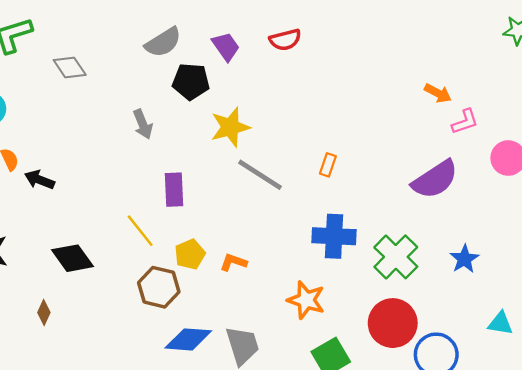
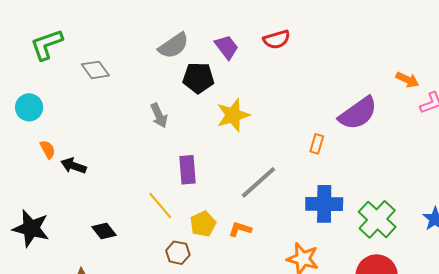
gray line: (260, 175) -> (258, 182), moved, turned -72
purple semicircle: (435, 179) -> (358, 113), moved
black diamond: (73, 258) -> (104, 231), size x0.7
brown hexagon: (159, 287) -> (178, 253), size x0.7

